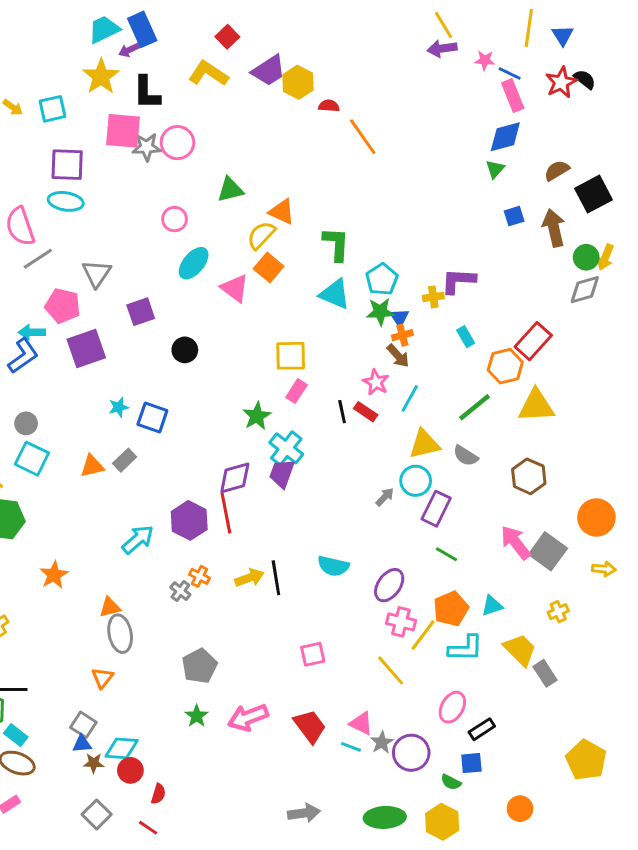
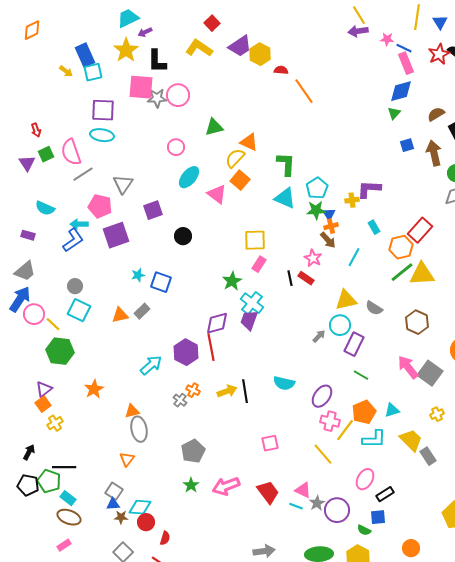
blue rectangle: (142, 29) -> (85, 55), moved
cyan line: (410, 398) -> (354, 257), moved
green line: (474, 407) -> (402, 272), moved

